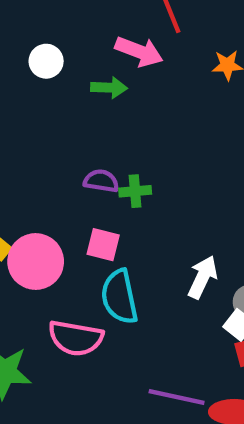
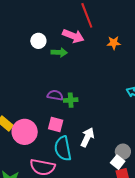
white circle: (46, 61) -> (38, 41), moved
white arrow: (203, 277) -> (87, 137), moved

